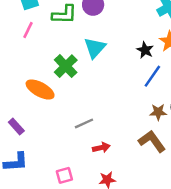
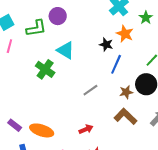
cyan triangle: (95, 48) -> (66, 50), turned -30
orange ellipse: (40, 90) -> (42, 130), moved
gray line: (84, 123) -> (90, 90), moved

